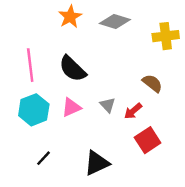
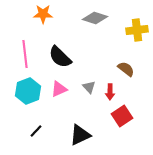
orange star: (70, 17) -> (43, 14), moved, turned 30
red arrow: (133, 111) -> (110, 92), turned -49

